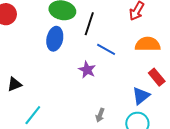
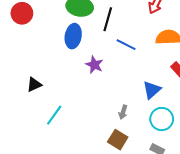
purple star: (87, 70) -> (94, 65), moved
blue triangle: (141, 96) -> (152, 90), moved

